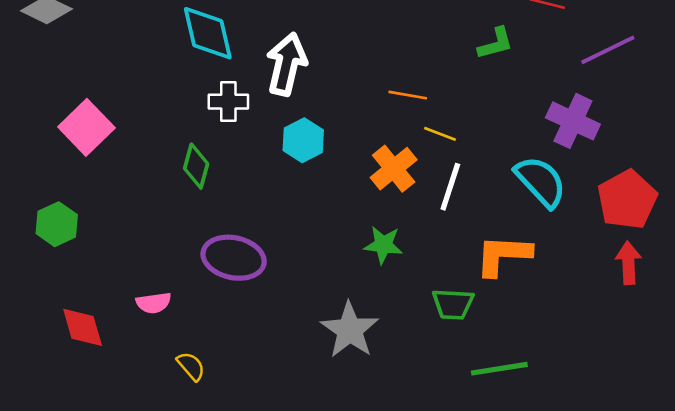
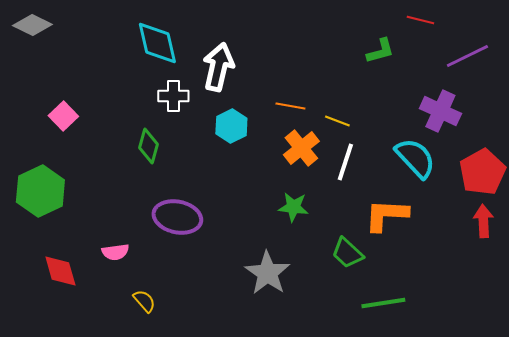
orange line: (408, 95) -> (290, 106), moved
pink square: (86, 127) -> (63, 116), size x0.7
green hexagon: (57, 224) -> (40, 191), size x1.5
green trapezoid: (453, 304) -> (347, 253), turned 40

